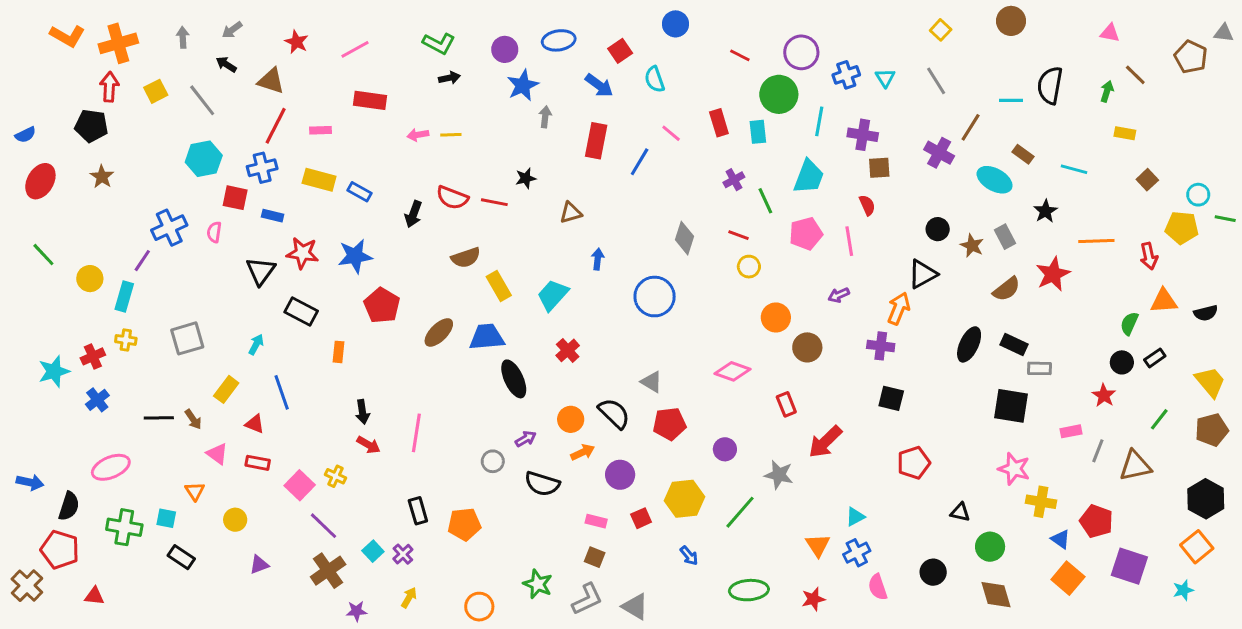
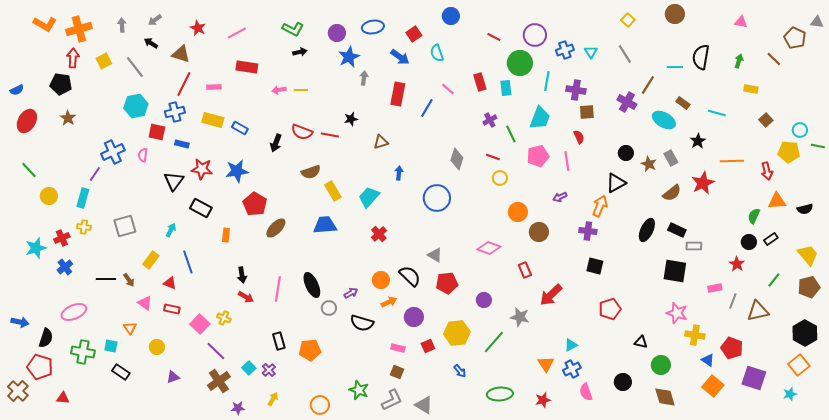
brown line: (1135, 75) -> (774, 59), moved
yellow circle: (90, 279) -> (49, 196), moved
brown ellipse: (439, 332) -> (276, 228), moved
black ellipse: (514, 379) -> (312, 285), moved

